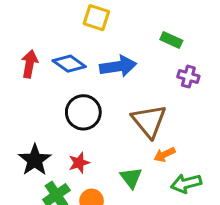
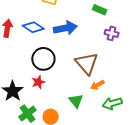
red star: (79, 163) -> (38, 82), moved

